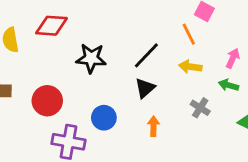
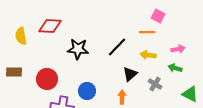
orange line: (189, 34) -> (147, 32), turned -63
pink arrow: (233, 58) -> (178, 49), turned 56
black triangle: (145, 88) -> (130, 74), moved

